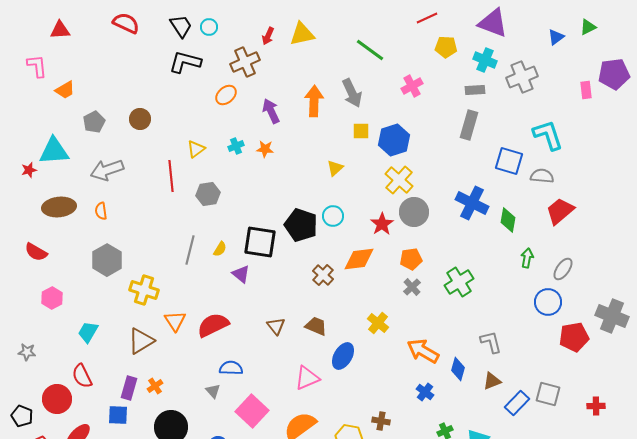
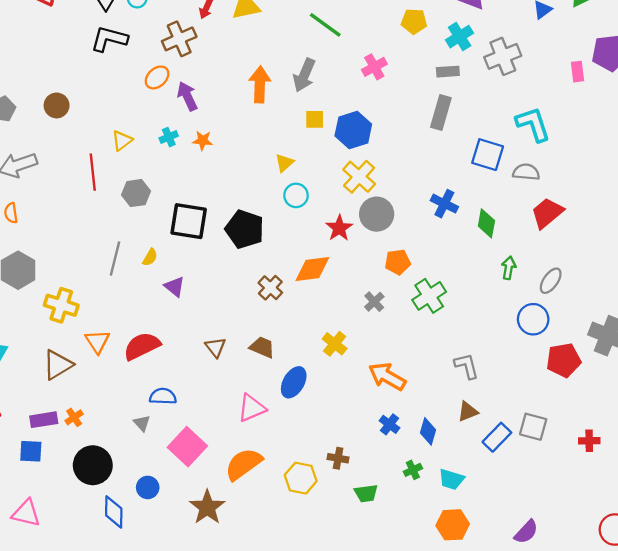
cyan cross: (485, 60) -> (460, 37), turned 35
gray arrow: (352, 93) -> (304, 75), turned 48
purple arrow: (271, 111) -> (187, 96), moved
blue cross: (472, 203) -> (444, 204), size x0.7
cyan circle: (333, 216) -> (296, 195), moved
black square: (260, 242) -> (189, 221), moved
orange pentagon: (411, 259) -> (398, 262), moved
blue diamond: (458, 369) -> (428, 431), moved
purple rectangle: (129, 388) -> (44, 420), turned 65

